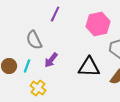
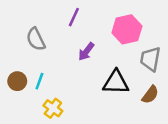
gray semicircle: (34, 40) -> (36, 39), moved
purple arrow: (51, 60) -> (86, 52), moved

